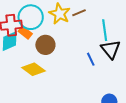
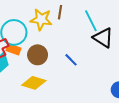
brown line: (79, 13) -> (60, 12), turned -40
blue line: (91, 59) -> (71, 60), moved

